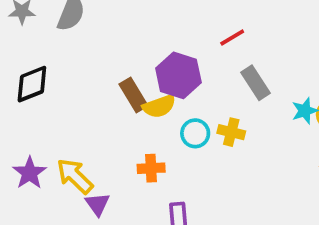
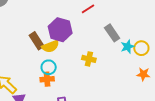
gray rectangle: (256, 83) -> (112, 33), moved
cyan circle: (195, 133) -> (49, 67), moved

